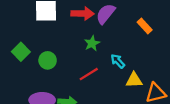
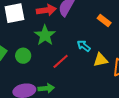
orange rectangle: (145, 26) -> (104, 21), moved
green star: (92, 43) -> (45, 35), moved, size x1.5

